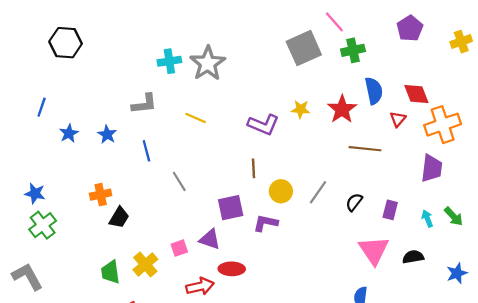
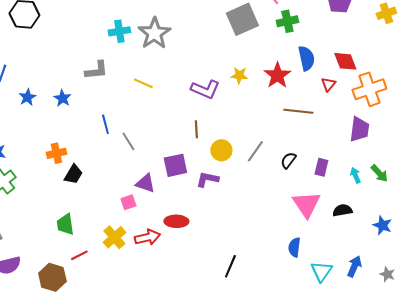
blue line: (146, 151) -> (105, 124), moved
purple triangle: (210, 239) -> (145, 183), moved
yellow cross: (145, 264) -> (114, 237), moved
blue star: (457, 273) -> (382, 225), turned -30

